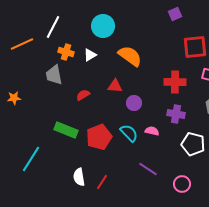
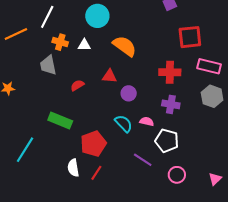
white triangle: (90, 55) -> (84, 45), turned 32
red pentagon: (99, 137) -> (93, 144), moved
white pentagon: (193, 144) -> (167, 141), moved

